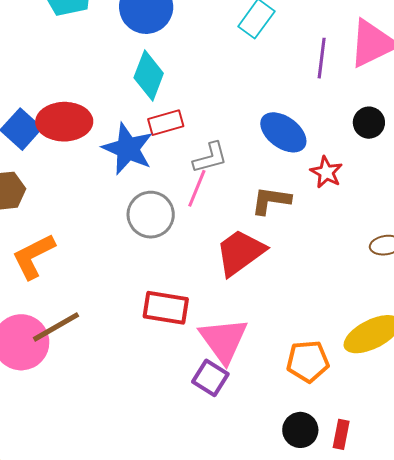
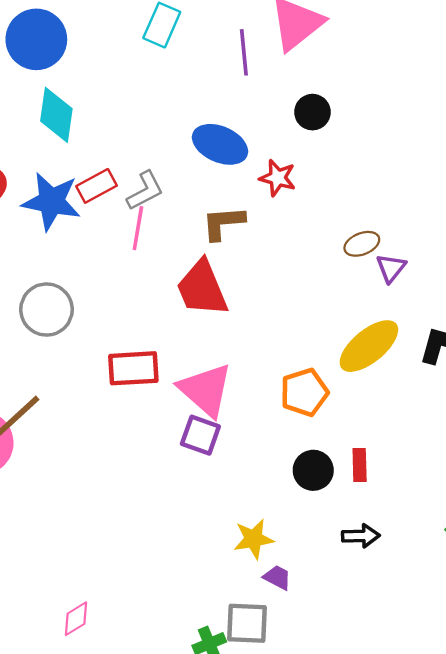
red rectangle: (166, 123) -> (97, 186), moved
gray circle: (151, 215) -> (47, 310), moved
red trapezoid: (240, 252) -> (202, 288), turned -64

